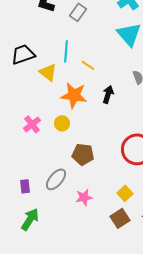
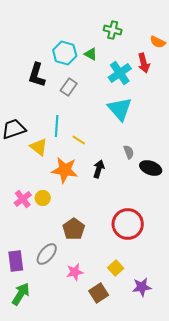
yellow circle: (62, 123) -> (43, 198), moved
brown pentagon: (83, 154) -> (74, 229), turned 30
purple rectangle: (25, 186) -> (16, 261), size x1.5
brown square: (120, 218) -> (99, 293), moved

